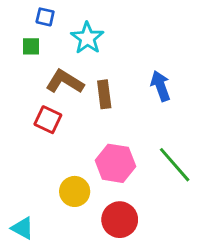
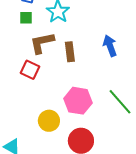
green square: (31, 46) -> (26, 18), moved
brown L-shape: (65, 82) -> (42, 43), turned -44

